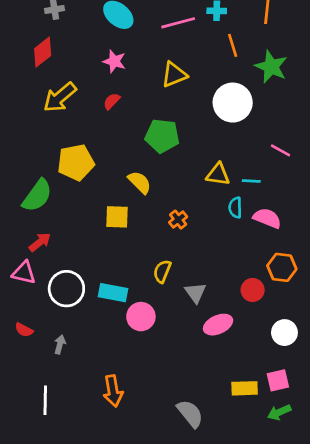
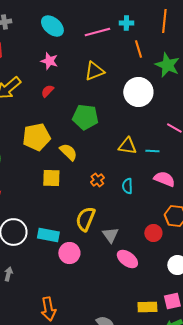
yellow pentagon: (76, 162) -> (36, 137), moved
cyan semicircle: (235, 208) -> (127, 186), moved
yellow semicircle: (162, 271) -> (85, 219), size x1.4
pink ellipse: (218, 325) -> (127, 259), turned 60

